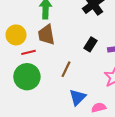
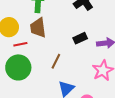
black rectangle: (90, 44) -> (80, 38), turned 32

